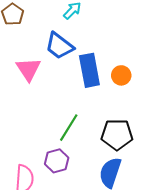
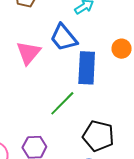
orange circle: (121, 75) -> (122, 49), moved
green line: (69, 128) -> (62, 103), moved

